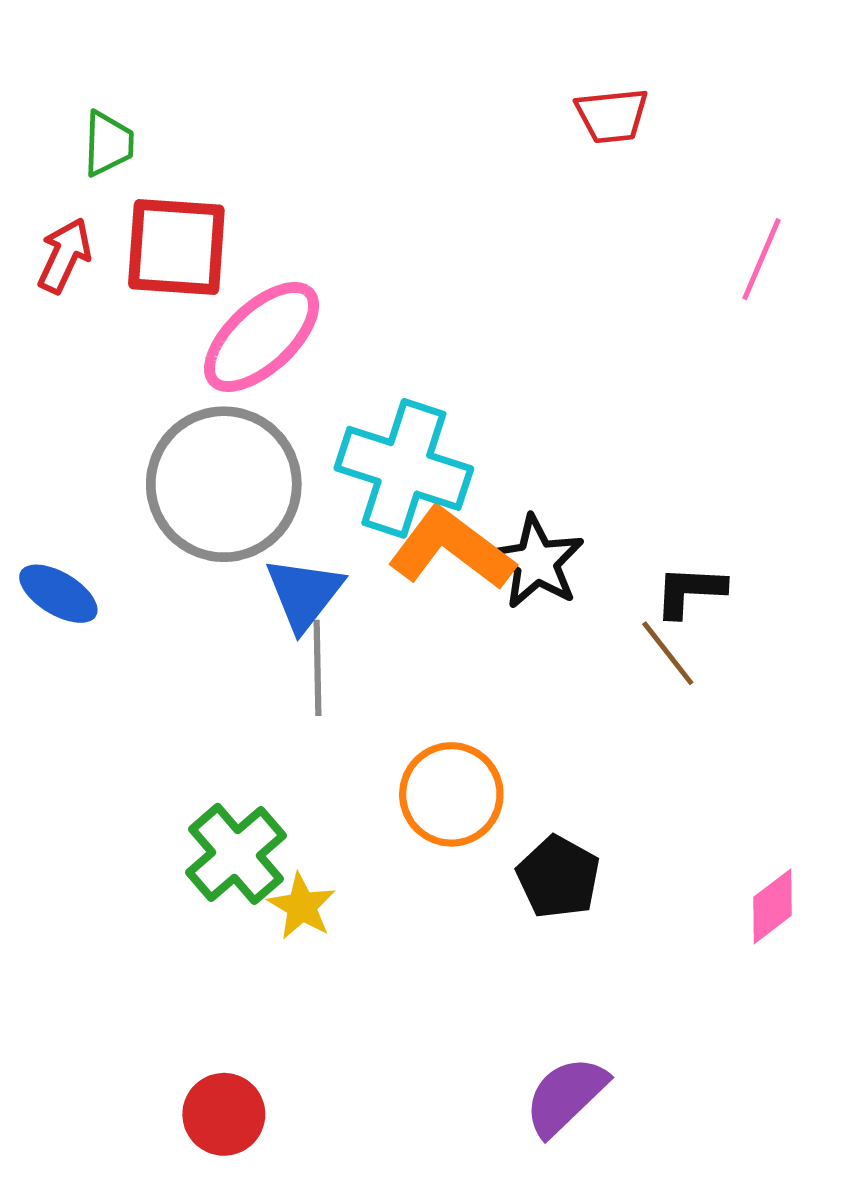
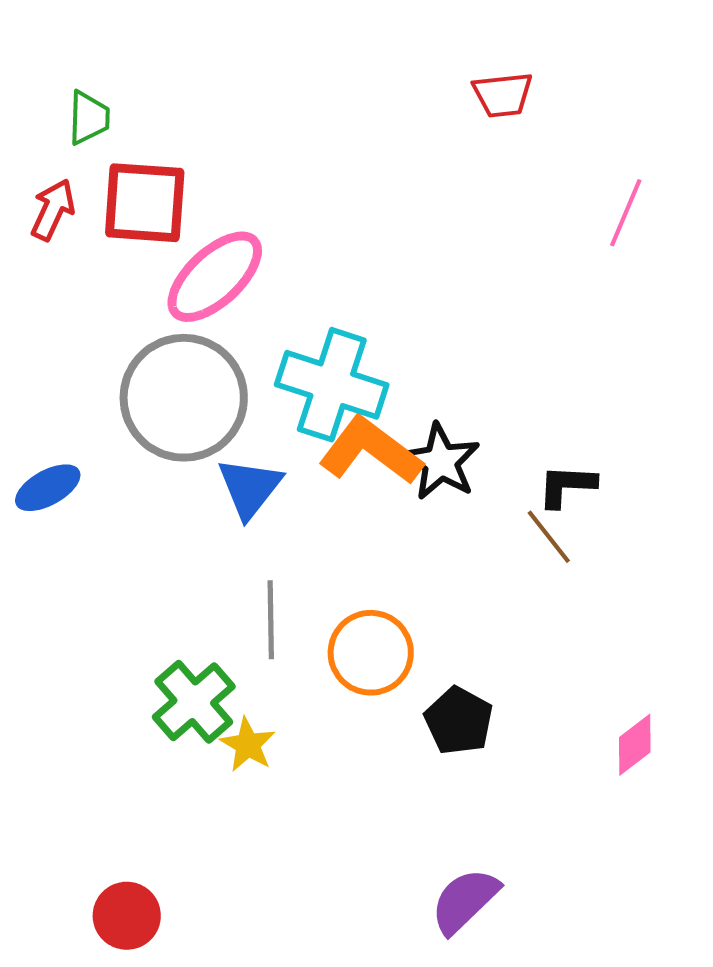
blue ellipse: (58, 594) -> (48, 488), turned -60
gray line: (318, 668) -> (271, 620), moved
red circle: (224, 1114) -> (127, 916), moved

